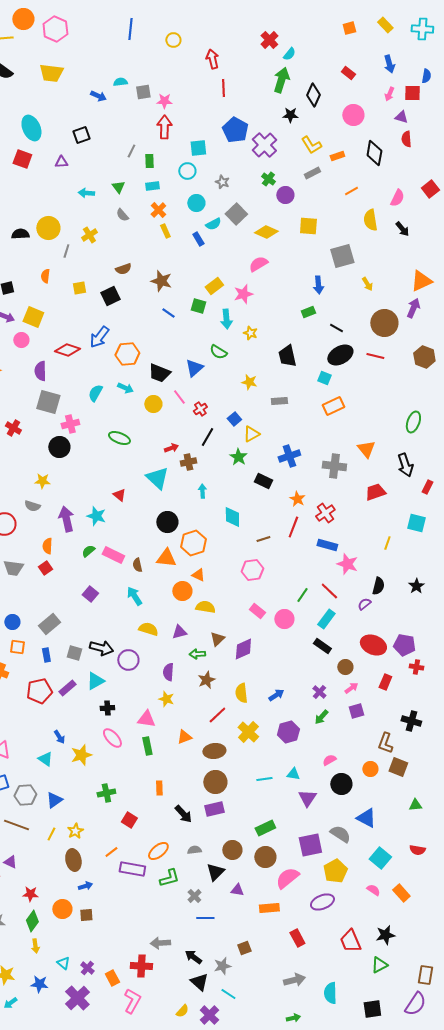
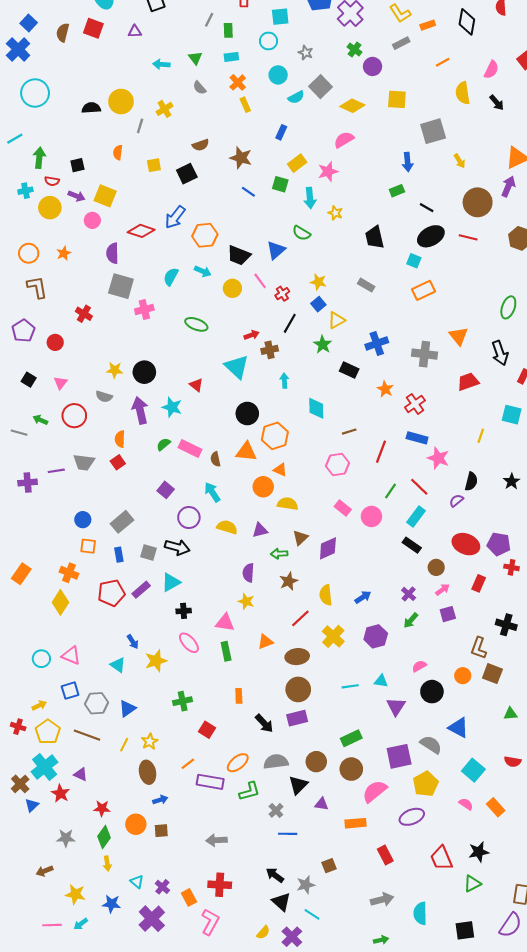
blue rectangle: (198, 239) -> (281, 132), moved, turned 56
yellow star: (249, 382) -> (318, 282), moved
gray rectangle: (279, 401) -> (366, 285), turned 35
black circle: (59, 447) -> (144, 372), moved
red line: (293, 527) -> (381, 452), moved
purple circle: (128, 660) -> (189, 518), moved
gray semicircle: (194, 850) -> (276, 762), size x1.6
gray arrow: (160, 943) -> (217, 840), moved

